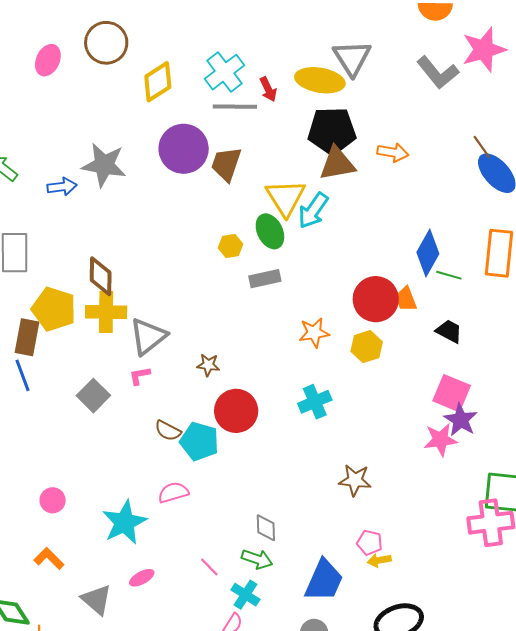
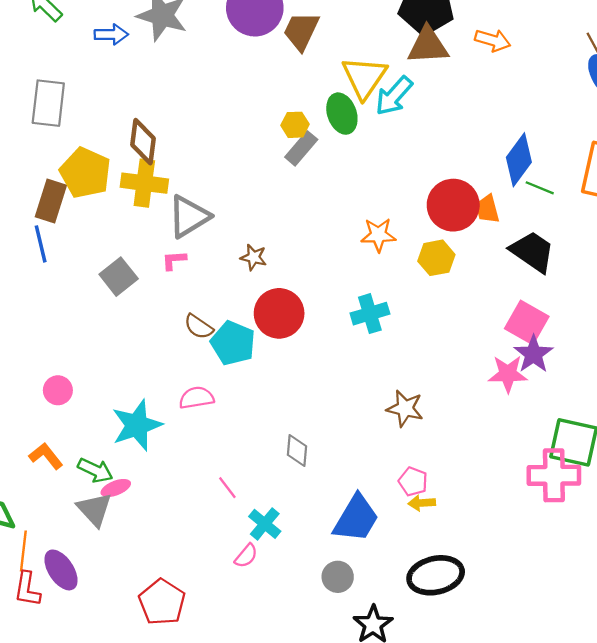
gray rectangle: (265, 279) -> (301, 148), moved, turned -44
black trapezoid: (449, 331) -> (532, 252), size x1.5
green arrow: (257, 559) -> (95, 470), moved
pink ellipse: (142, 578) -> (116, 488), moved

